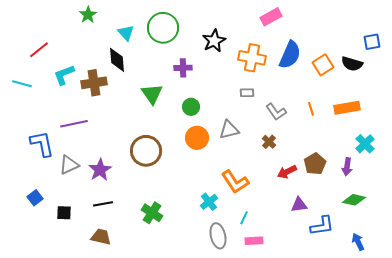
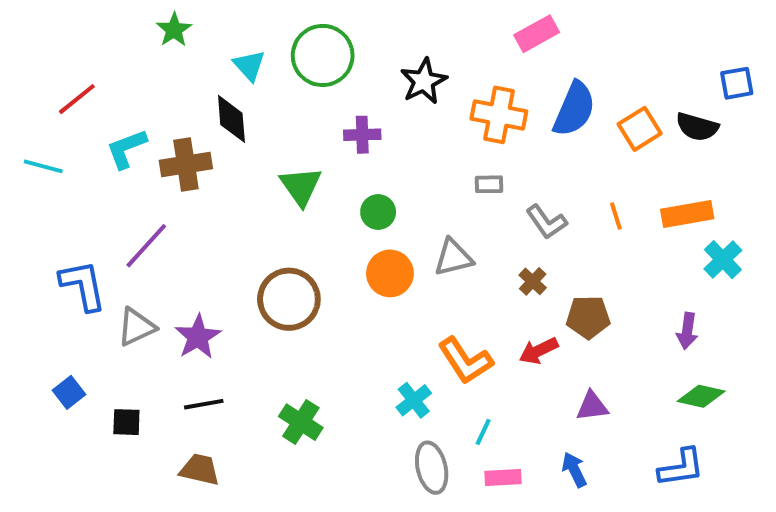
purple line: (74, 124) -> (146, 246), turned -36
cyan cross: (365, 144) -> (723, 260), moved
brown pentagon: (315, 164) -> (588, 317), moved, turned 30
red arrow: (287, 172) -> (539, 351), moved
blue L-shape: (322, 226) -> (681, 468), moved
blue arrow: (358, 242) -> (574, 470), moved

